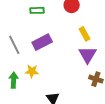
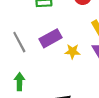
yellow star: (32, 71) -> (72, 51), moved

